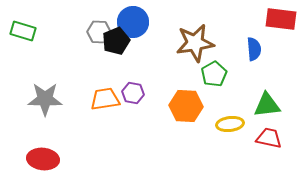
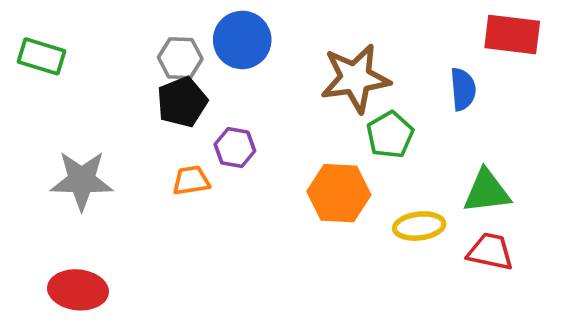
black pentagon: (116, 41) -> (182, 102), moved
purple hexagon: (133, 93) -> (235, 148), moved
orange trapezoid: (105, 99) -> (191, 180), size x0.7

